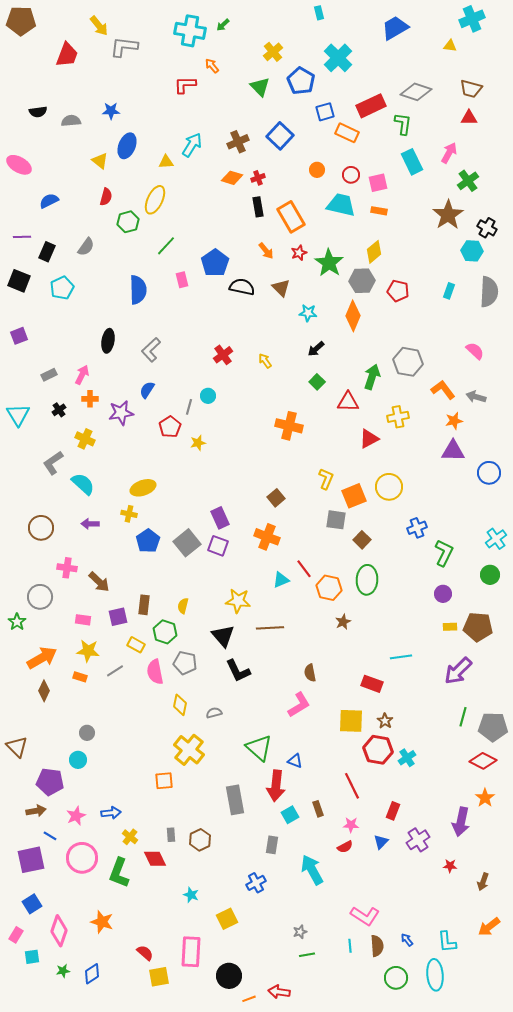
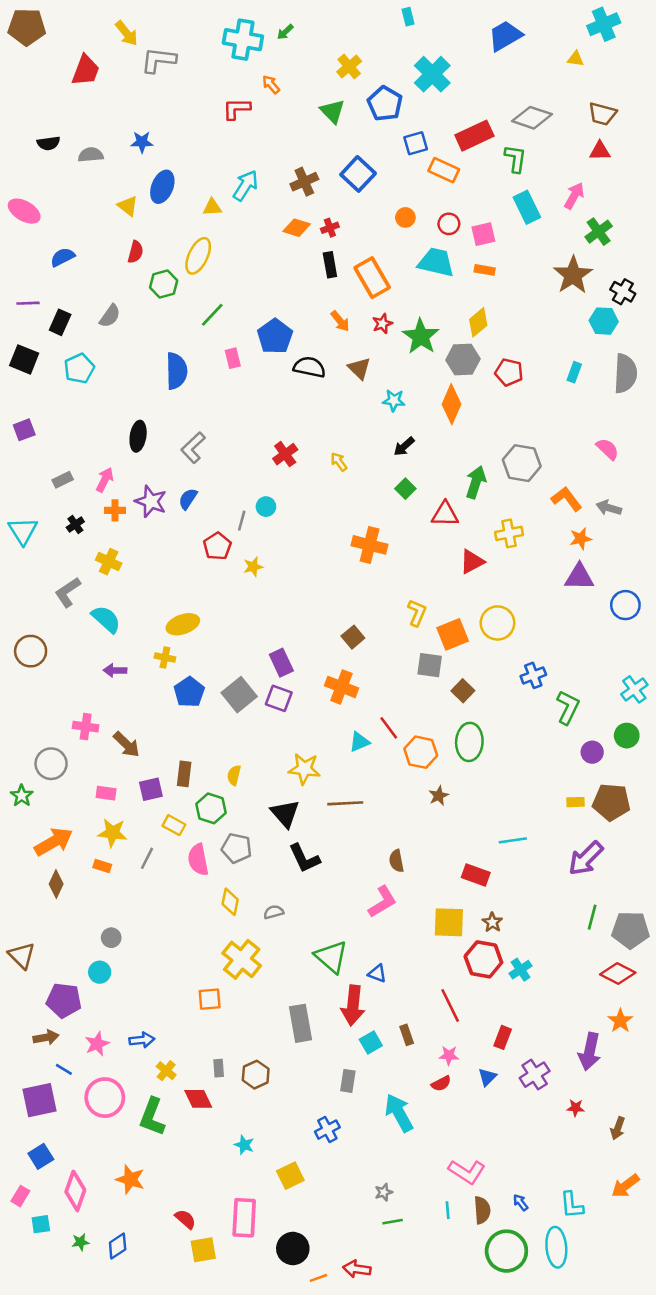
purple star: (121, 413) -> (151, 501), moved, turned 30
brown circle: (41, 528) -> (31, 651), moved
purple circle: (443, 594) -> (592, 752), moved
gray line: (115, 671) -> (147, 858), turned -30
green circle: (396, 978) -> (506, 1251), size x1.4

